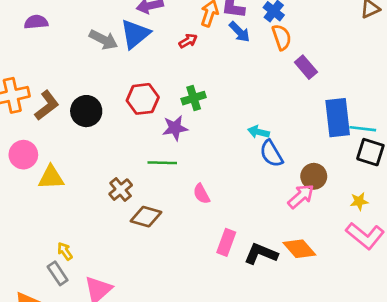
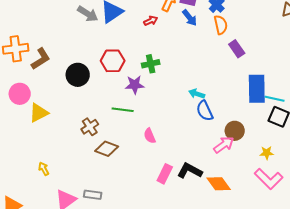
black circle: (86, 111) -> (78, 75), moved
yellow triangle: (51, 177) -> (39, 113), turned -30
black L-shape: (261, 254) -> (190, 171), moved
gray rectangle: (58, 273) -> (93, 195), moved, turned -54

